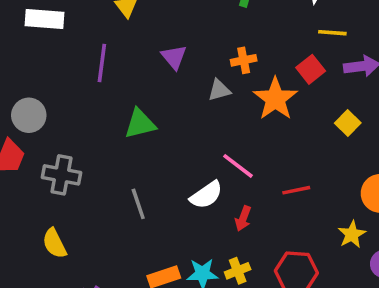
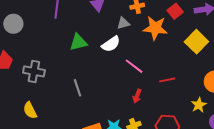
orange star: (275, 99) -> (155, 28), turned -30
gray circle: (29, 115) -> (13, 24), moved
yellow square: (348, 123) -> (196, 42), size x1.6
white semicircle: (206, 195) -> (111, 44), moved

